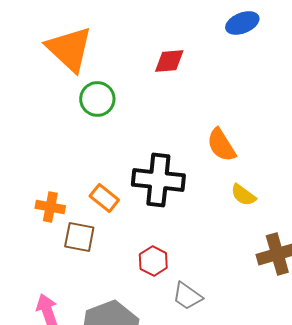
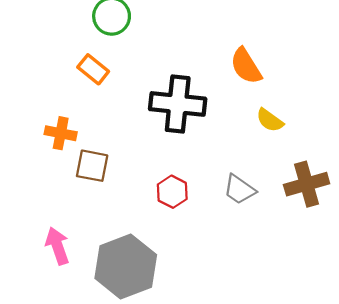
orange rectangle: (104, 198) -> (93, 69), moved
gray trapezoid: (187, 296) -> (239, 190), moved

